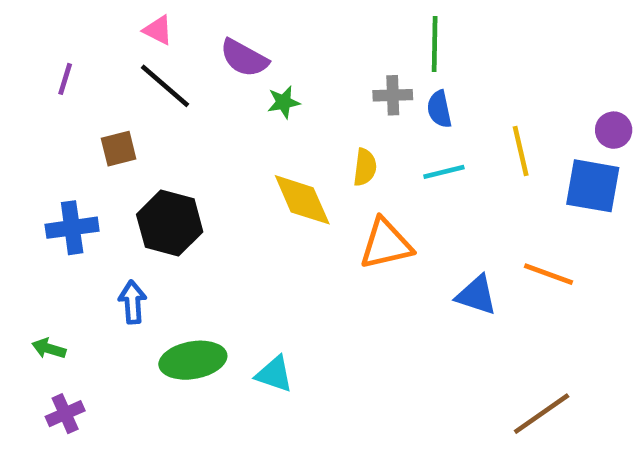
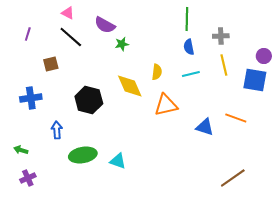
gray cross: (393, 95) -> (221, 36), moved
black hexagon: (170, 223) -> (89, 100), moved

